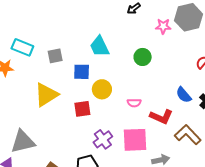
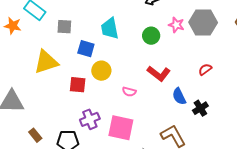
green circle: (143, 57) -> (151, 36), moved
red L-shape: (161, 117) -> (159, 74), moved

